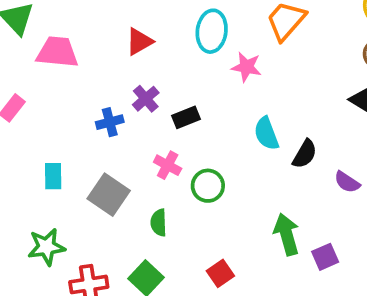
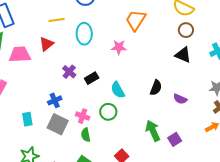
cyan ellipse: (212, 31) -> (84, 34), moved
red triangle: (139, 42) -> (46, 44), moved
blue cross: (110, 122) -> (55, 100), moved
cyan semicircle: (266, 133) -> (118, 90), moved
pink cross: (168, 165) -> (83, 116), moved

